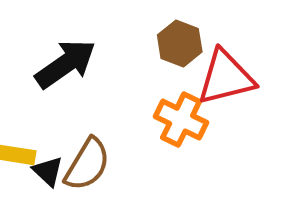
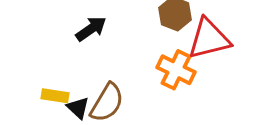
black arrow: (66, 64) -> (91, 29), size x0.7

